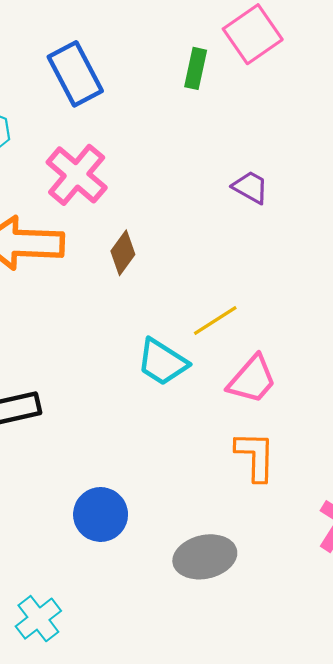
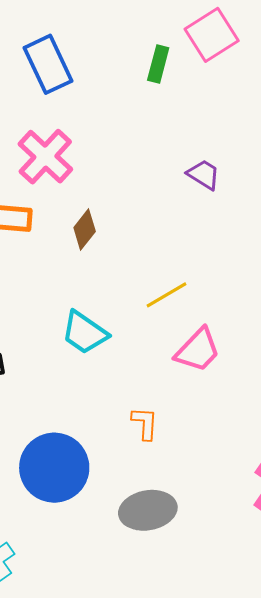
cyan trapezoid: (162, 362) -> (85, 333), moved
orange L-shape: (255, 456) -> (145, 423), moved, size x0.7
blue circle: (101, 514) -> (54, 468), size x1.4

